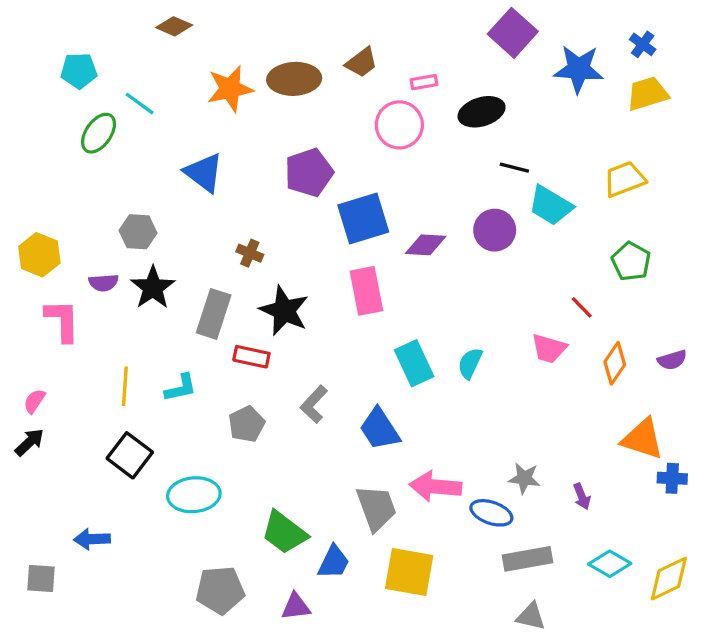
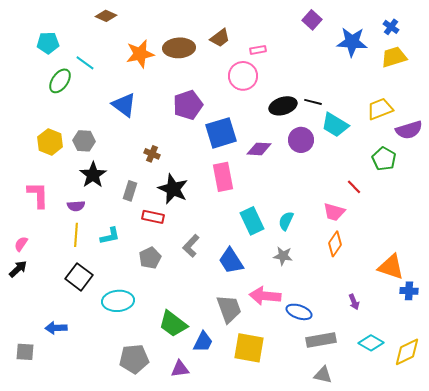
purple square: (513, 33) -> (312, 20), size x0.7
black ellipse: (482, 112) -> (283, 106), moved
yellow hexagon: (39, 255) -> (50, 142), moved
purple semicircle: (103, 283) -> (76, 206), moved
gray rectangle: (214, 314) -> (130, 191), size x0.7
purple semicircle: (672, 360) -> (409, 130), moved, size x1.5
orange diamond: (615, 363) -> (335, 244), moved
gray star: (524, 478) -> (283, 256), moved

